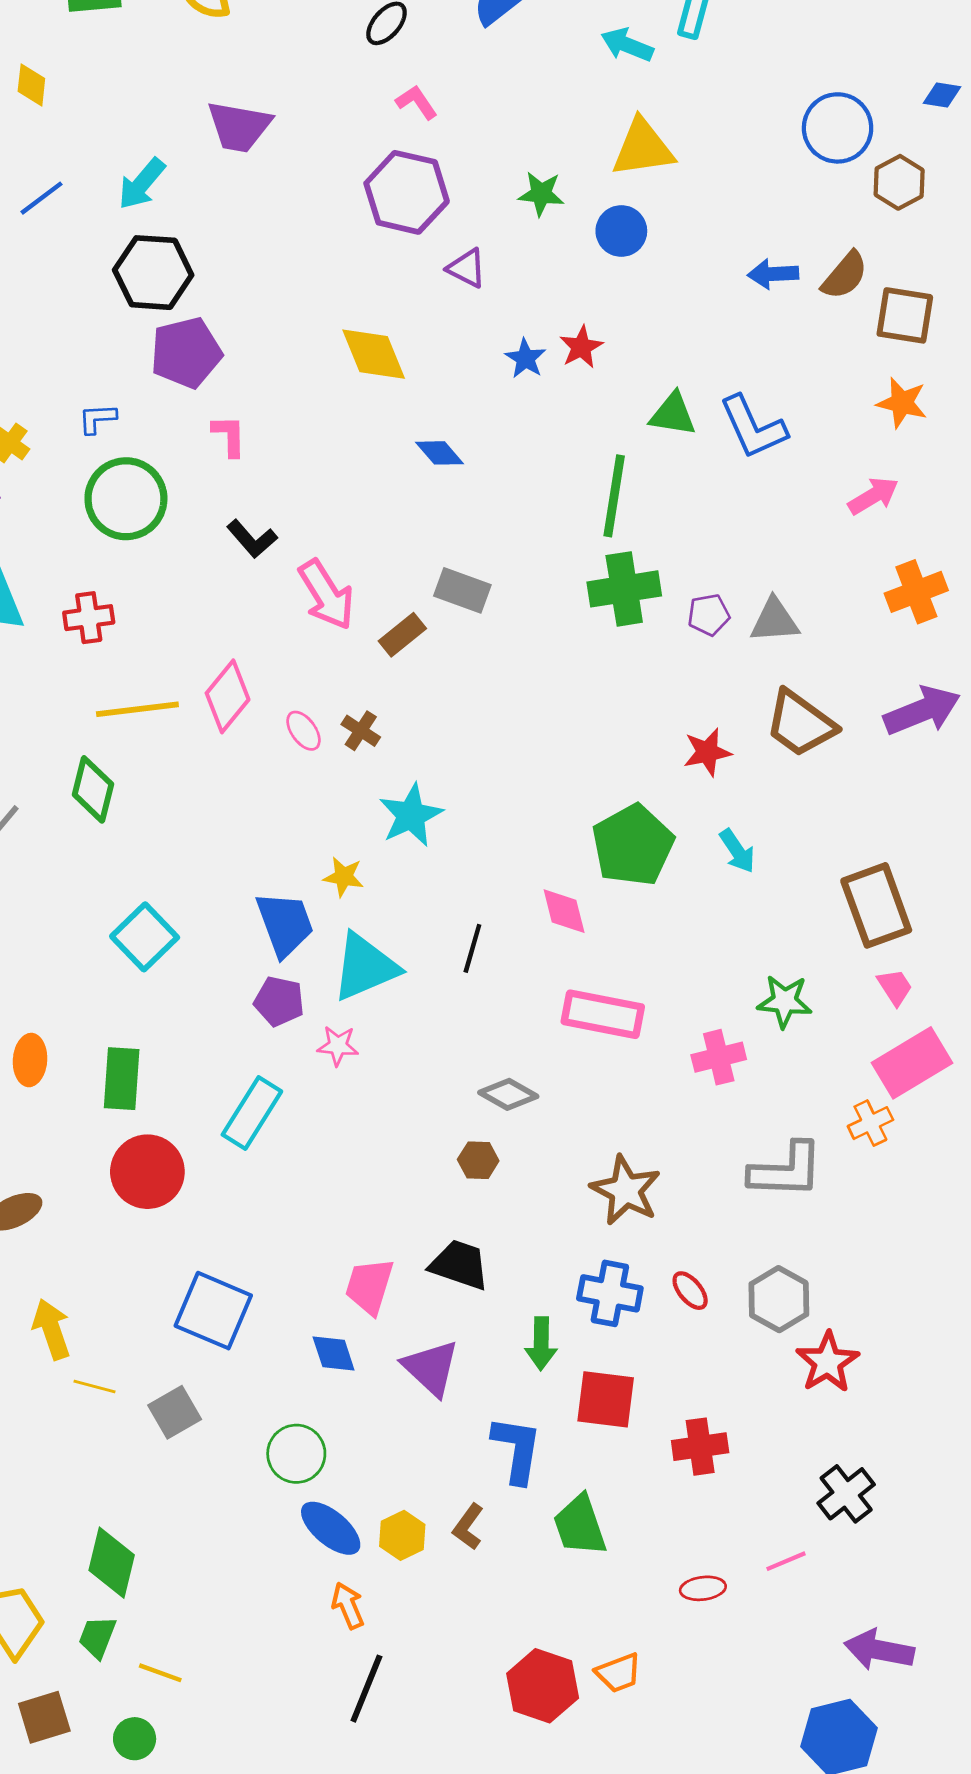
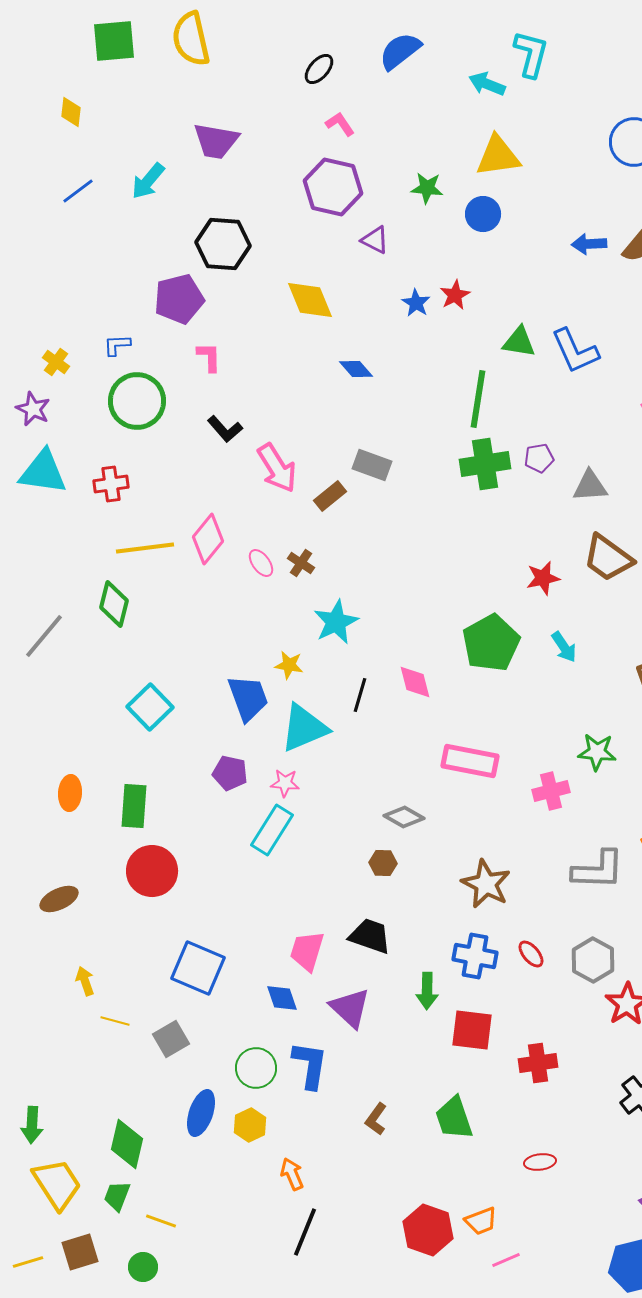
black hexagon: (153, 273) -> (223, 244), moved
purple pentagon: (709, 615) -> (539, 458), moved
pink diamond: (564, 911) -> (415, 682), moved
black line: (472, 948) -> (360, 695), moved
purple pentagon: (279, 1001) -> (230, 773), moved
cyan rectangle: (252, 1113) -> (272, 830), moved
yellow arrow: (51, 1329) -> (85, 981), size x0.7
blue L-shape: (517, 1449) -> (310, 1065), moved
blue ellipse: (331, 1528) -> (201, 1113), moved, turned 69
yellow hexagon: (402, 1535) -> (250, 1125), moved
pink line: (786, 1561) -> (506, 1260), moved

